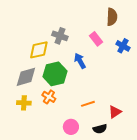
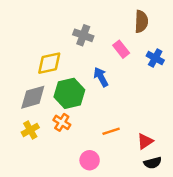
gray cross: (60, 36) -> (83, 35), moved
yellow cross: (24, 103) -> (30, 130), turned -32
black semicircle: (100, 129) -> (153, 163), moved

